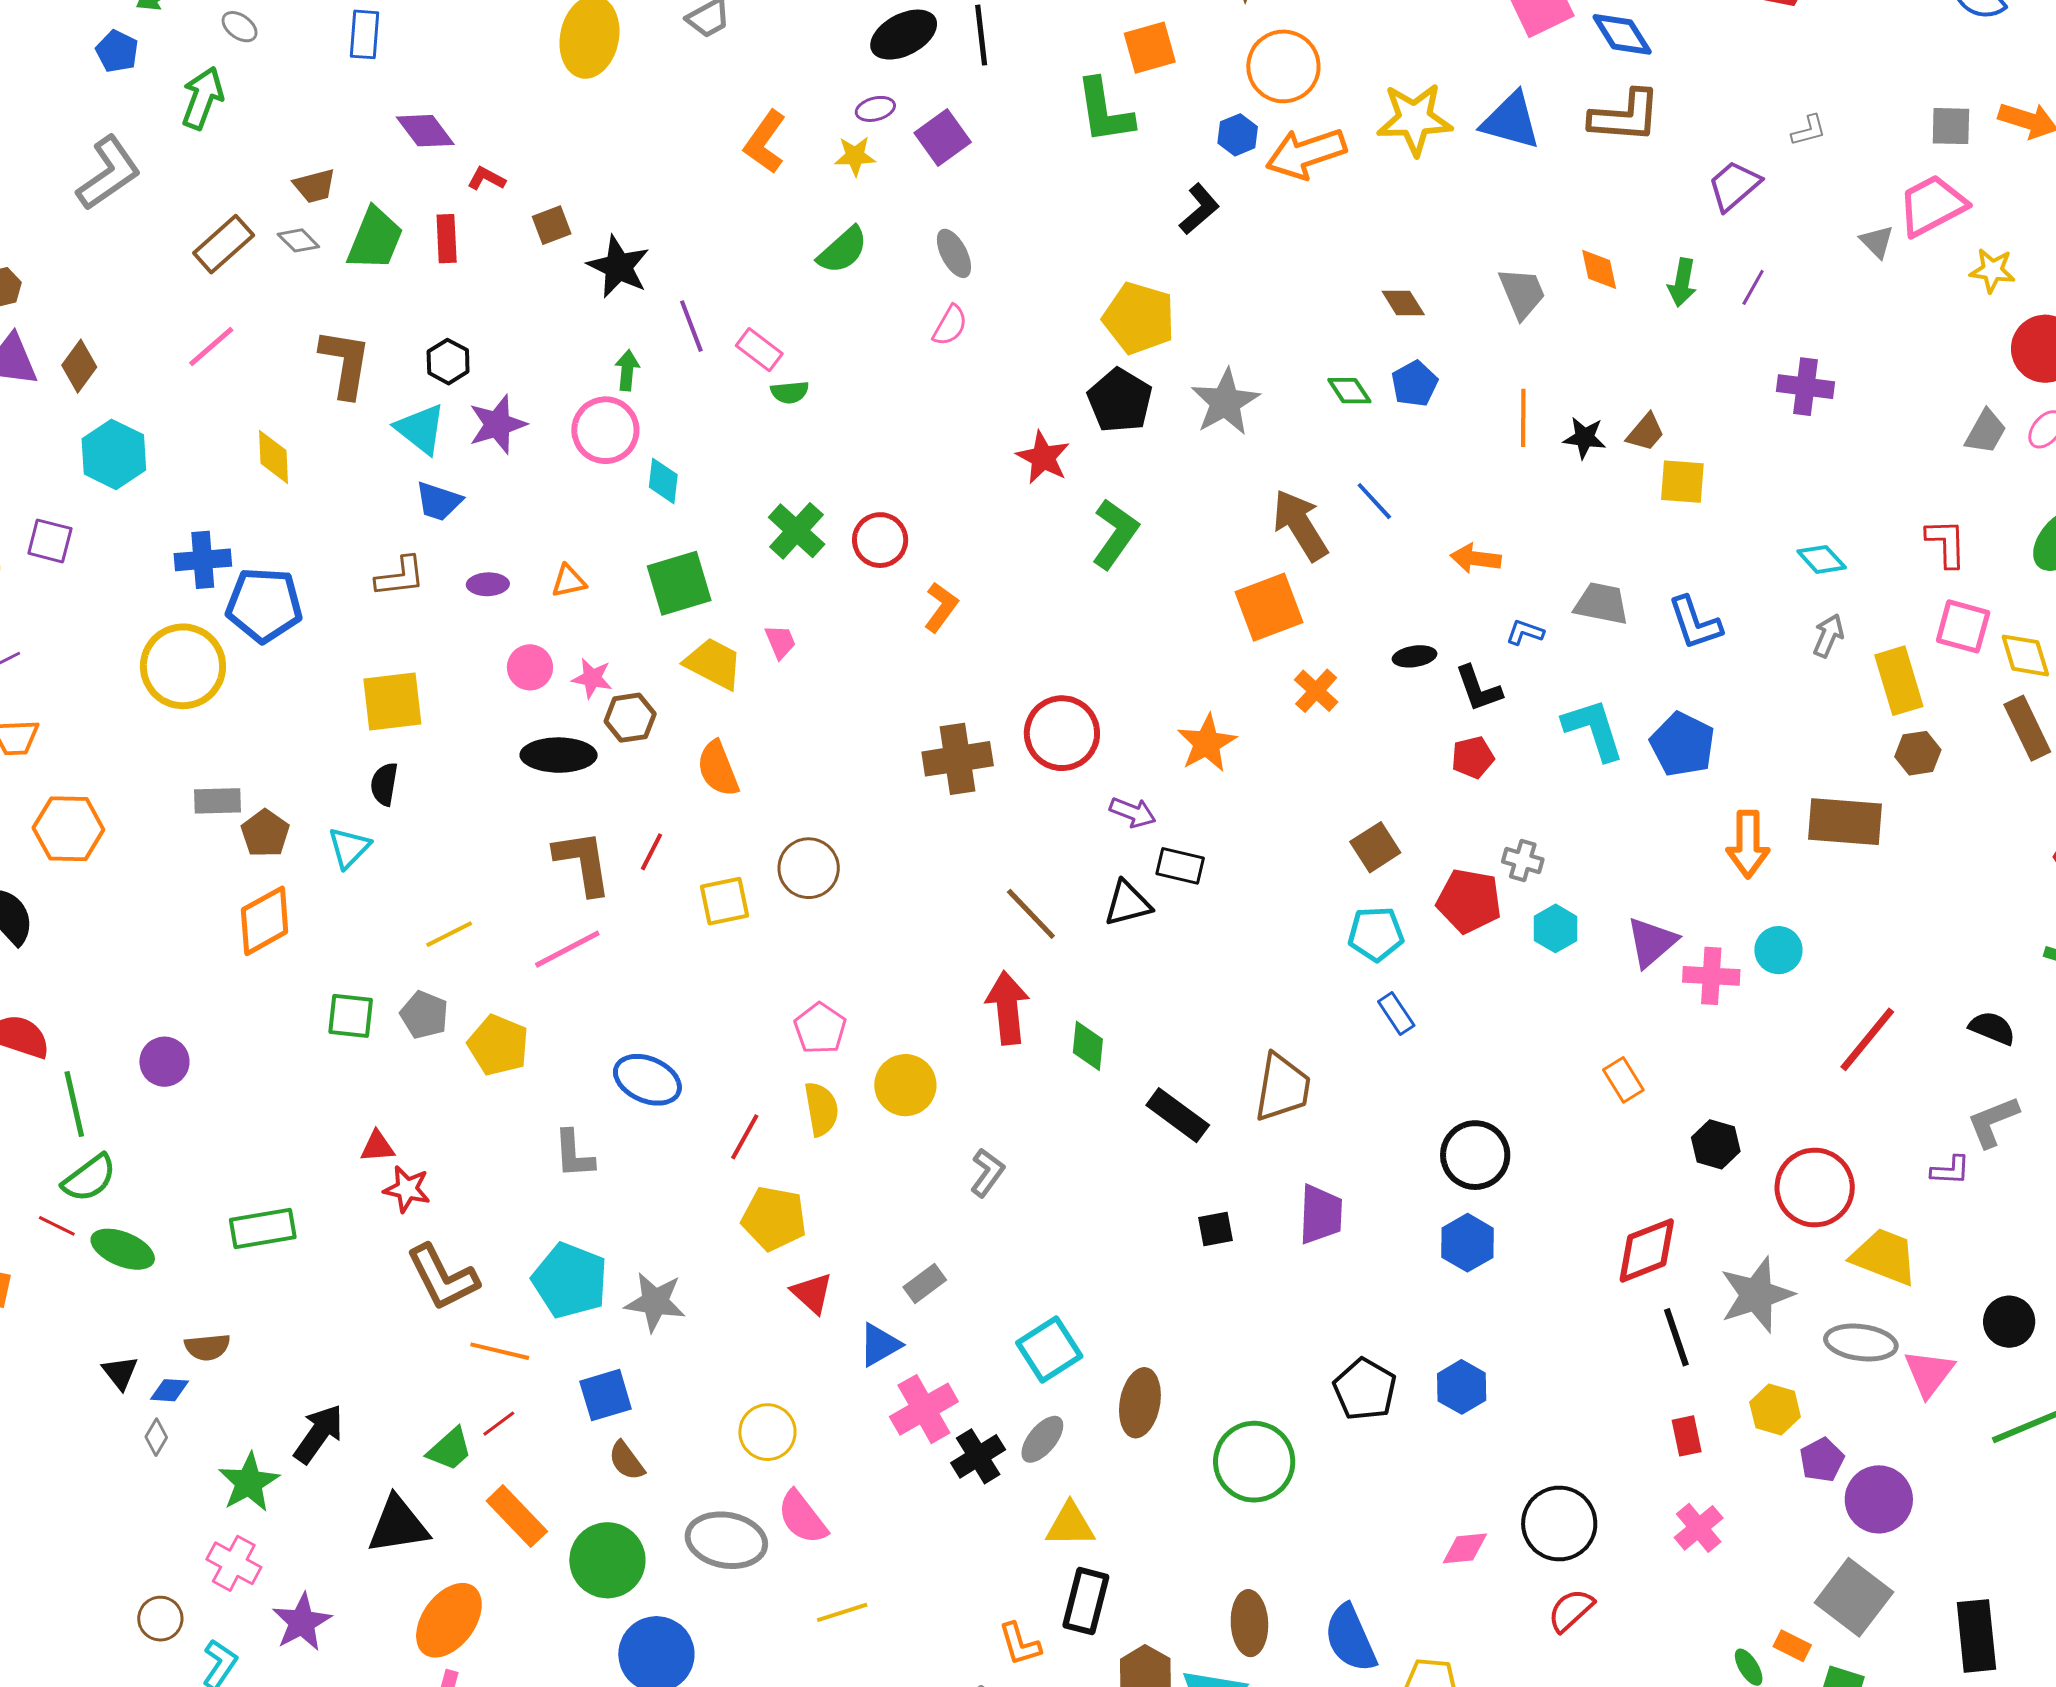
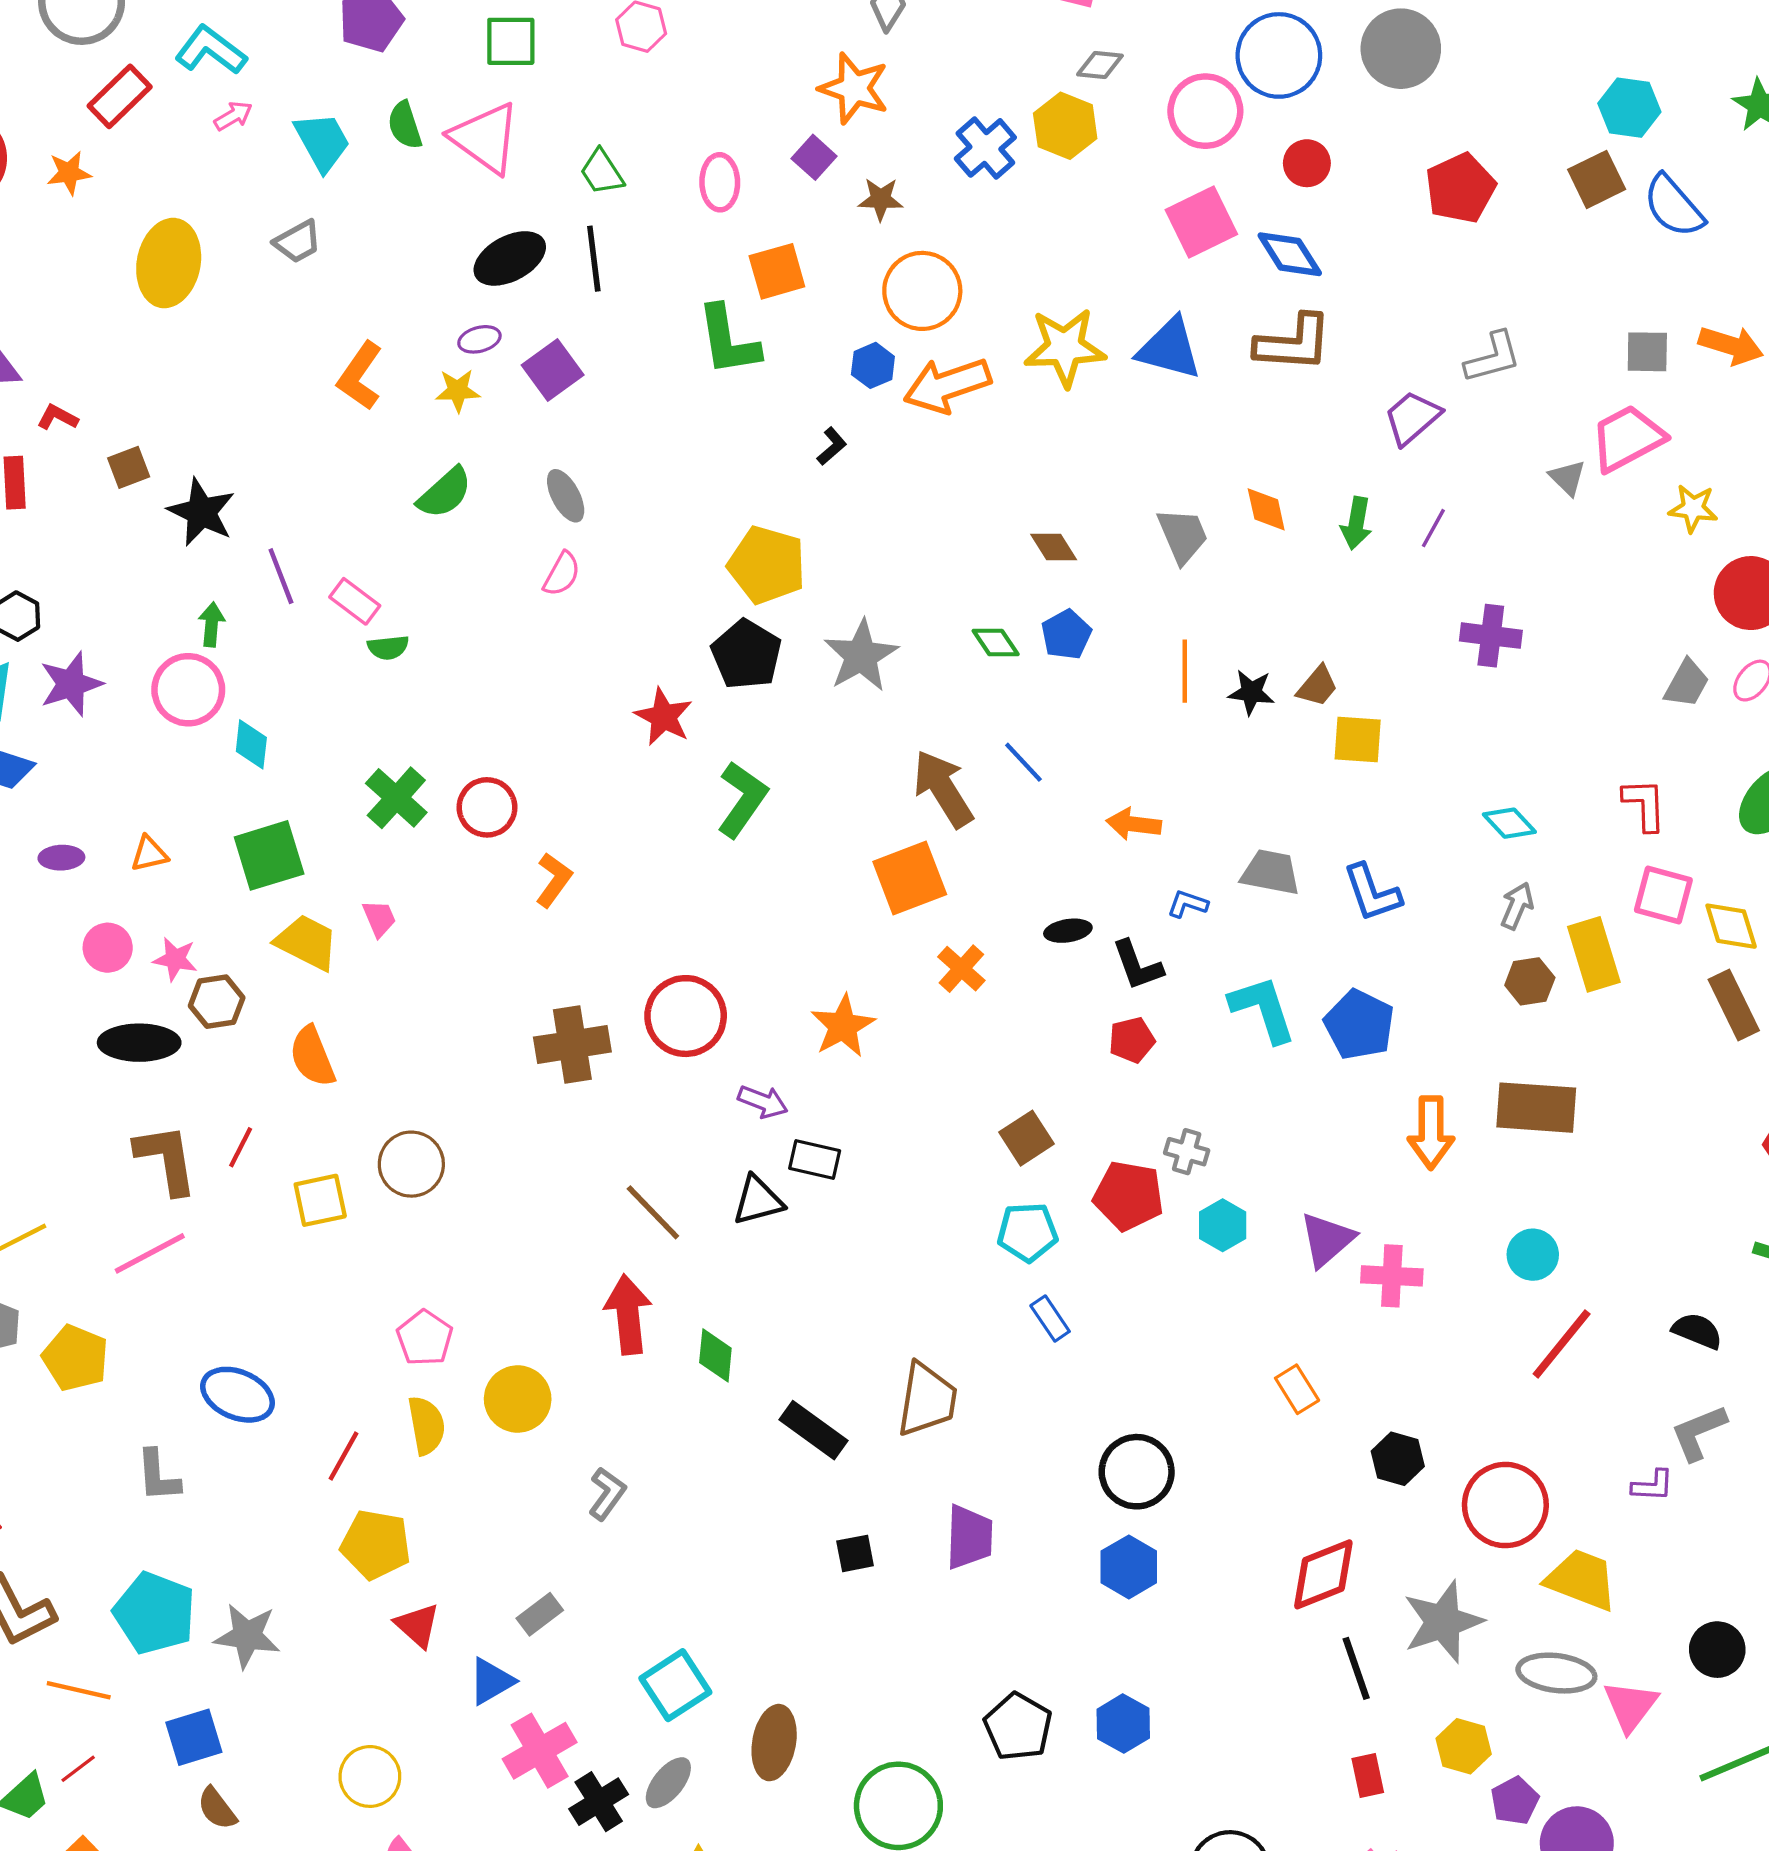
gray L-shape: (1809, 130) -> (1493, 357), size x1.5
black L-shape: (1199, 209) -> (832, 446), size x0.7
brown hexagon: (1918, 753) -> (1530, 981), moved
cyan circle: (1778, 950) -> (1533, 1255), moved

